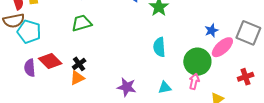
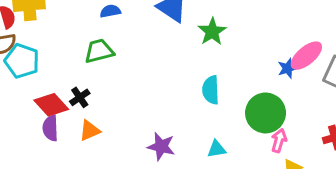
pink ellipse: (222, 47) -> (306, 56), moved
black cross: (79, 64) -> (80, 97), moved
purple semicircle: (30, 68) -> (50, 128), moved
pink arrow: (194, 81) -> (279, 141), moved

